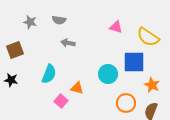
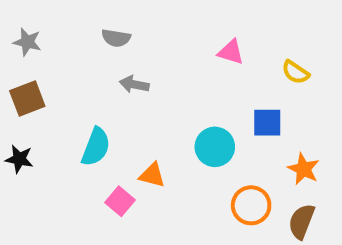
gray star: (30, 22) -> (27, 42), moved
yellow semicircle: (148, 37) -> (295, 72), size x0.6
blue square: (134, 62) -> (267, 123), size x0.7

